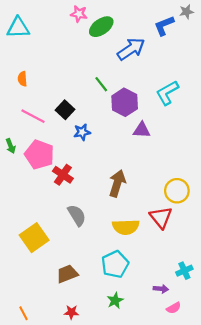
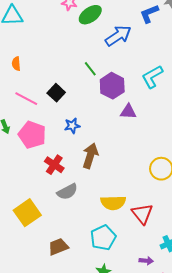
blue star: (82, 132) -> (72, 126), moved
red cross: (63, 175) -> (54, 165), moved
brown arrow: (117, 183) -> (90, 156), moved
gray semicircle: (77, 215) -> (67, 192), turned 95
red triangle: (161, 217) -> (142, 214), moved

